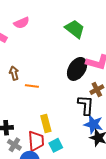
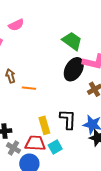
green trapezoid: (75, 29) -> (72, 41), moved
black L-shape: (86, 105) -> (68, 119), moved
red trapezoid: (36, 141) -> (35, 143), turned -80

